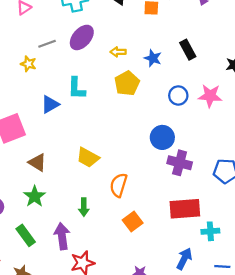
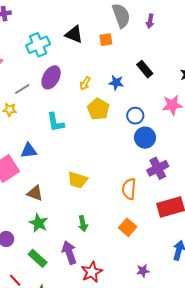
yellow arrow: (118, 52) -> (85, 83), turned -48
blue circle: (178, 96) -> (135, 116), moved
blue triangle: (50, 104) -> (29, 151), moved, turned 36
blue circle: (162, 137) -> (145, 138), moved
purple cross: (180, 163) -> (158, 168), turned -30
orange semicircle: (119, 185) -> (129, 189), moved

